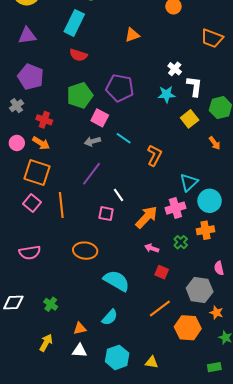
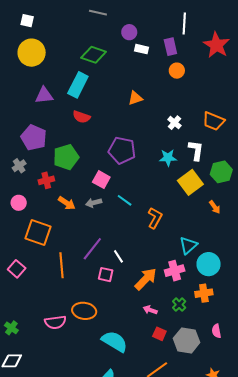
purple triangle: (27, 36) -> (44, 95), moved
orange trapezoid: (212, 38) -> (214, 121), moved
white cross: (175, 69) -> (175, 123), moved
green pentagon: (80, 95) -> (66, 157), moved
yellow square: (190, 119) -> (190, 182), size x1.4
red cross: (44, 120) -> (46, 180), turned -35
orange arrow: (41, 143) -> (67, 203), moved
purple line: (92, 174) -> (92, 249), moved
pink square: (32, 203) -> (17, 269), moved
pink semicircle: (30, 253) -> (55, 322), moved
gray hexagon: (200, 290) -> (187, 340), moved
green cross: (51, 304) -> (11, 328), moved

